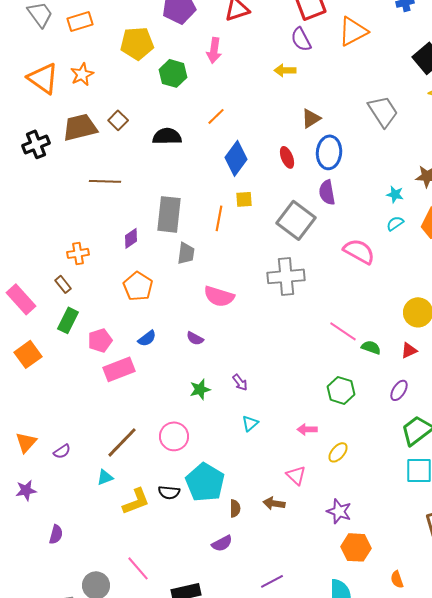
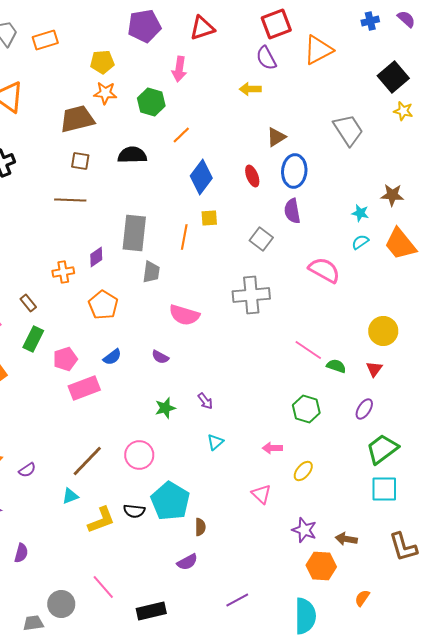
yellow pentagon: (137, 43) -> (102, 62), size x0.7
green hexagon: (173, 73) -> (151, 102), moved
orange star: (82, 74) -> (105, 93), moved, turned 30
brown square: (118, 120) -> (80, 161), moved, turned -36
brown trapezoid: (80, 127) -> (77, 119), moved
gray square: (296, 220) -> (261, 239), size x0.6
orange cross: (78, 253) -> (63, 272), moved
red triangle: (409, 350) -> (374, 369), turned -30
brown arrow: (274, 503) -> (346, 539), moved
orange semicircle: (397, 579) -> (362, 598), turned 54

